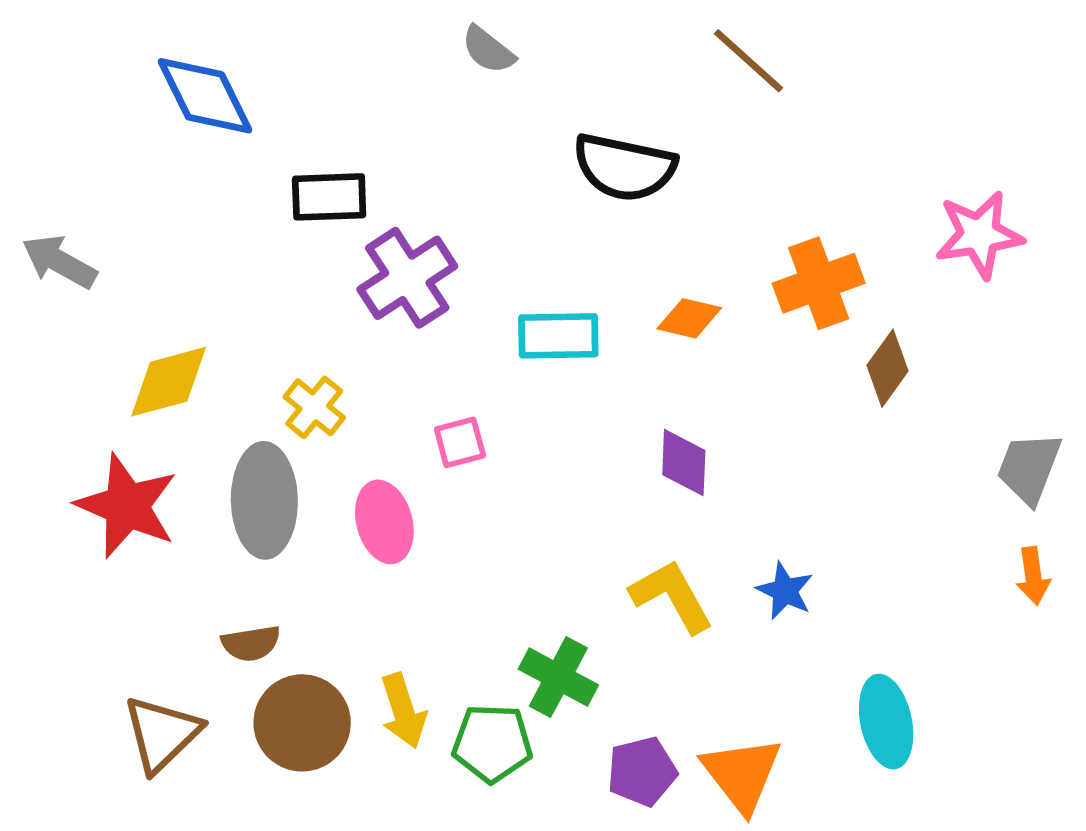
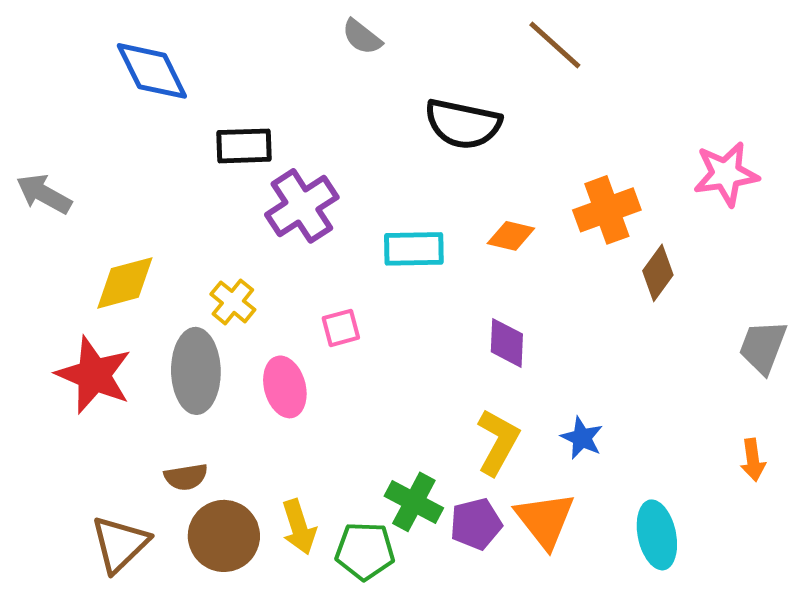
orange arrow: (1033, 576) -> (753, 460), moved
yellow L-shape: (672, 596) -> (498, 442), turned 58
purple pentagon: (642, 771) -> (476, 524), moved
orange triangle: (742, 774) -> (545, 520), moved

